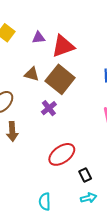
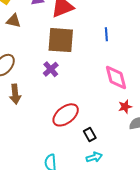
brown triangle: (32, 74) -> (13, 21), moved
brown square: (60, 79) -> (61, 40), turned -32

